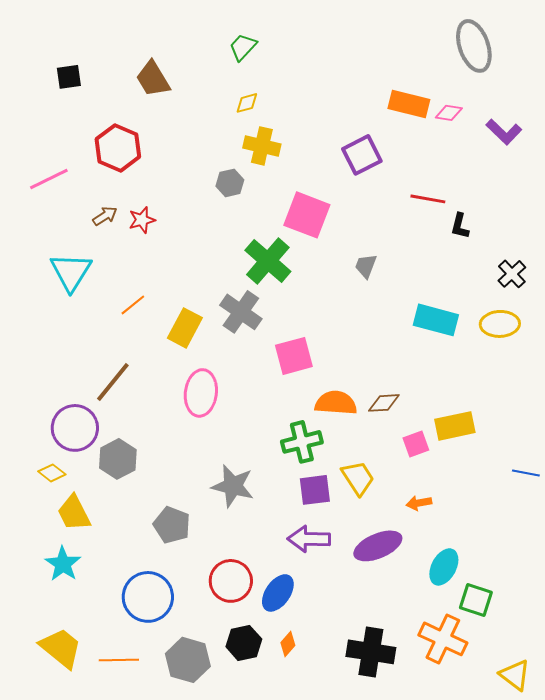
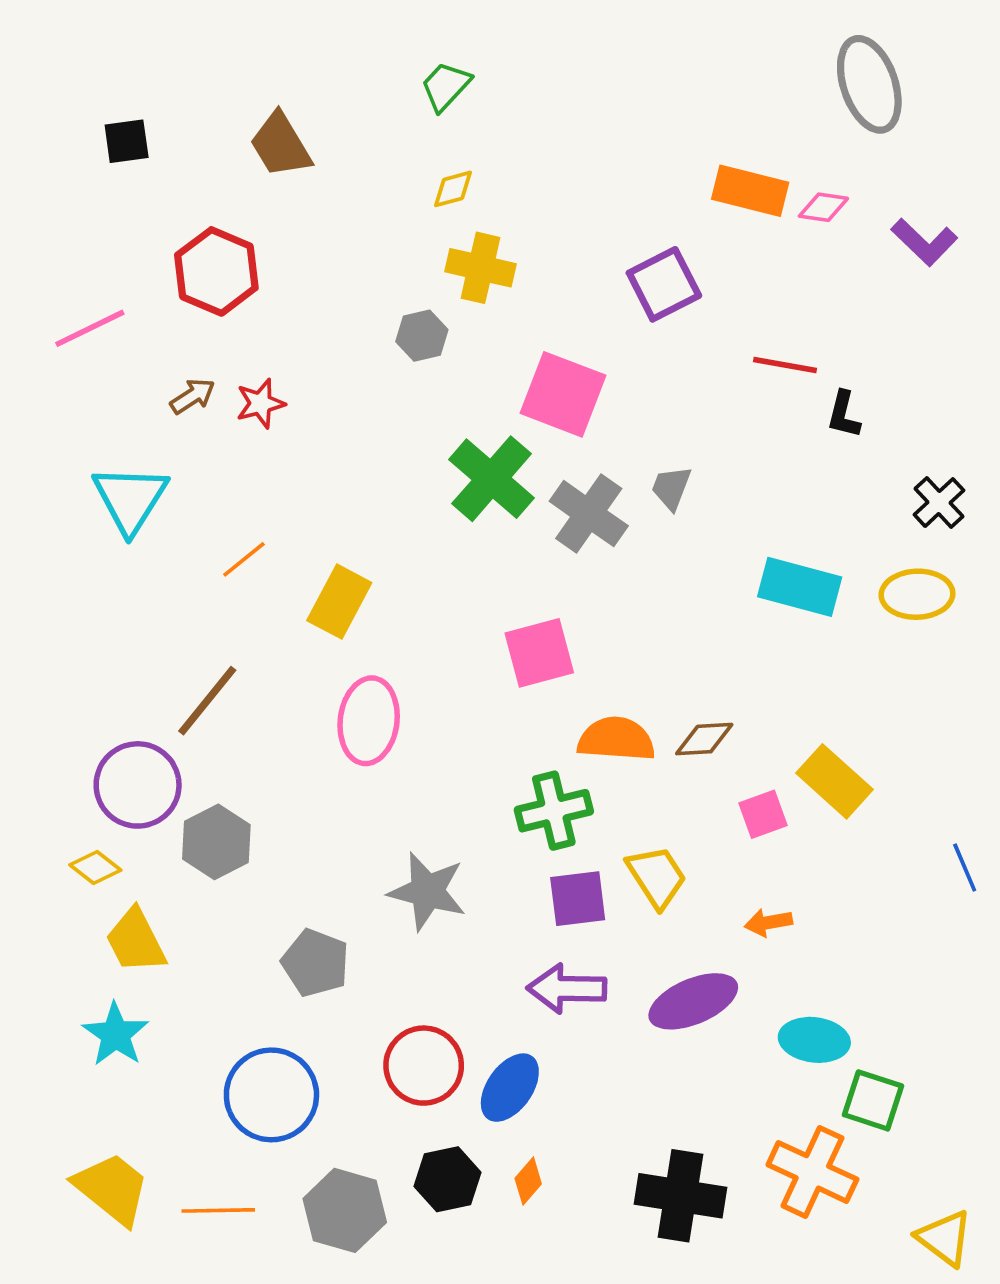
gray cross: (241, 312) -> (589, 514), moved
yellow rectangle: (455, 426) -> (834, 781), turned 54
blue line: (526, 473) -> (965, 867), turned 56
cyan ellipse: (444, 567) -> (814, 1040), turned 69

